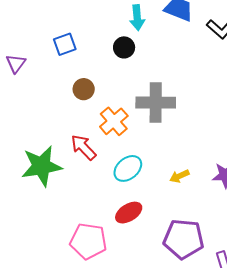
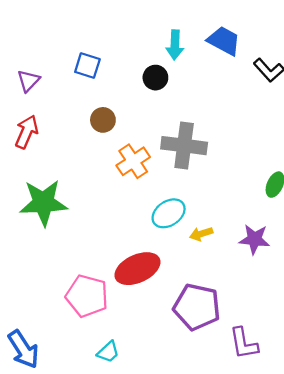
blue square: (65, 44) -> (87, 65), turned 30
red arrow: (83, 147) -> (27, 132), moved, turned 60
cyan ellipse: (128, 168) -> (169, 213), moved
red ellipse: (129, 213) -> (137, 269), size x1.4

